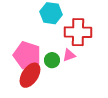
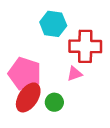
green circle: (52, 60) -> (54, 102), moved

